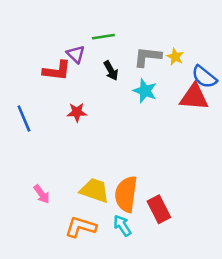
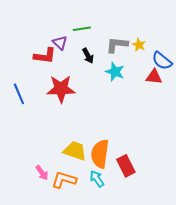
red triangle: (194, 97) -> (154, 77), size x0.7
red star: (77, 112) -> (61, 89), size x1.8
pink arrow: (42, 194) -> (42, 173), moved

